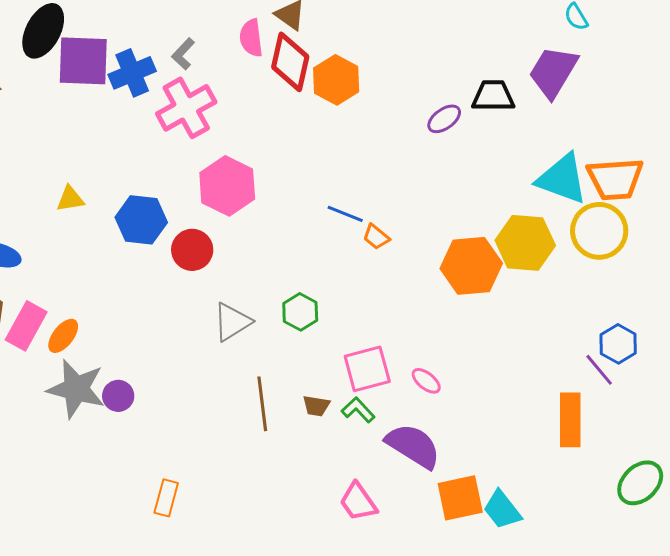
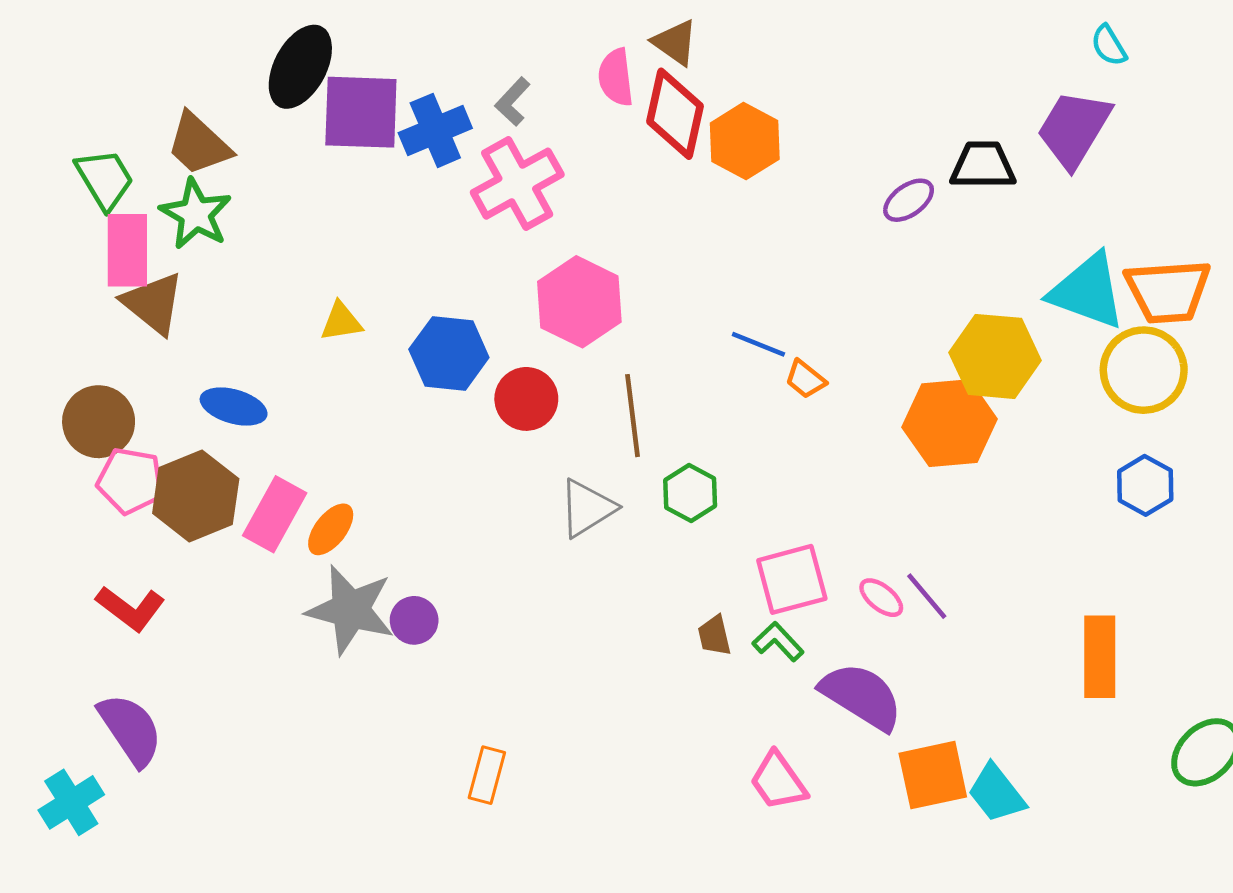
yellow hexagon: (525, 243) -> (995, 356), moved
blue hexagon: (618, 344) -> (1145, 485), moved
purple line: (599, 370) -> (927, 596), moved
brown line: (262, 404) -> (633, 416), moved
brown trapezoid: (316, 406) -> (714, 636), turned 68

